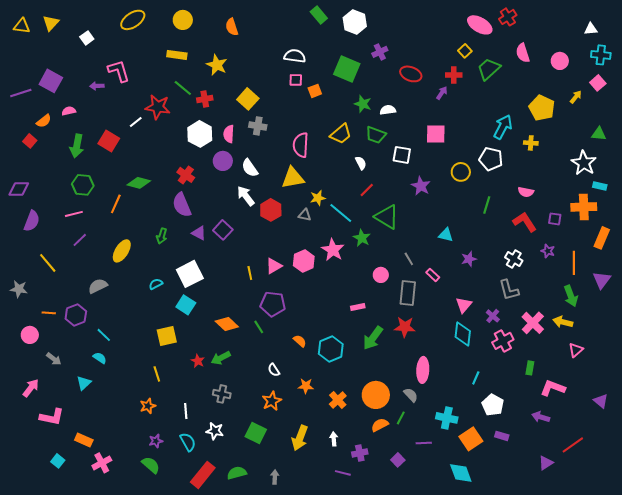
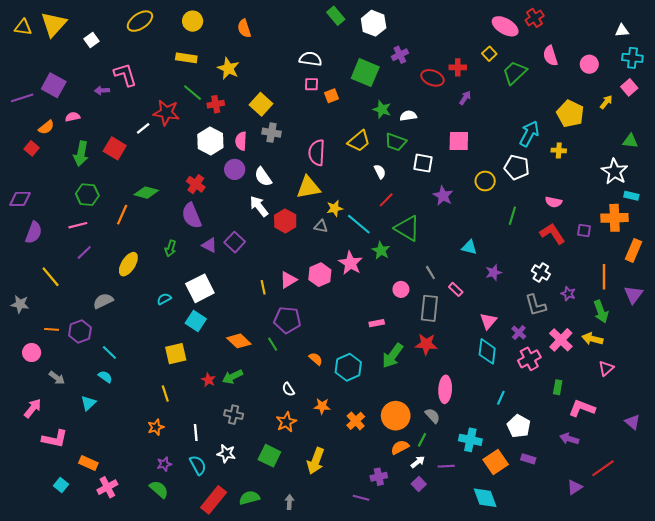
yellow triangle: (51, 23) -> (54, 24), size x1.5
red cross: (454, 75) -> (458, 67), moved
purple star: (548, 251) -> (568, 294), moved
white arrow: (334, 439) -> (418, 462), moved, turned 56

